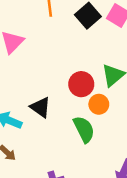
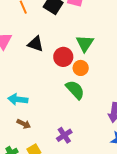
black triangle: (40, 107) -> (36, 44), moved

